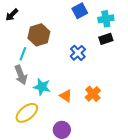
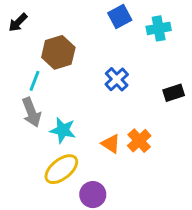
black rectangle: (106, 39) -> (174, 93), moved
orange triangle: (66, 96) -> (111, 144), moved
yellow ellipse: (27, 113) -> (61, 169), moved

